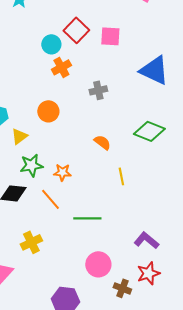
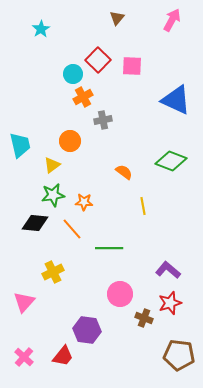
gray cross: (98, 90) -> (103, 120), moved
yellow triangle: (19, 136) -> (52, 165), moved

